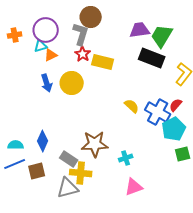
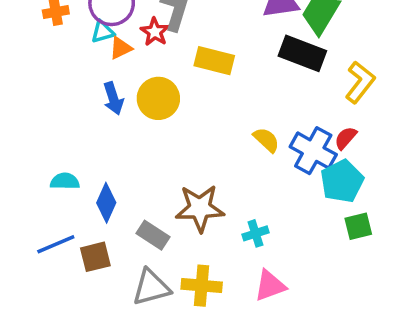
red star: (83, 54) -> (155, 32), moved
cyan semicircle: (16, 145) -> (65, 181), moved
yellow cross: (81, 173) -> (202, 286), moved

